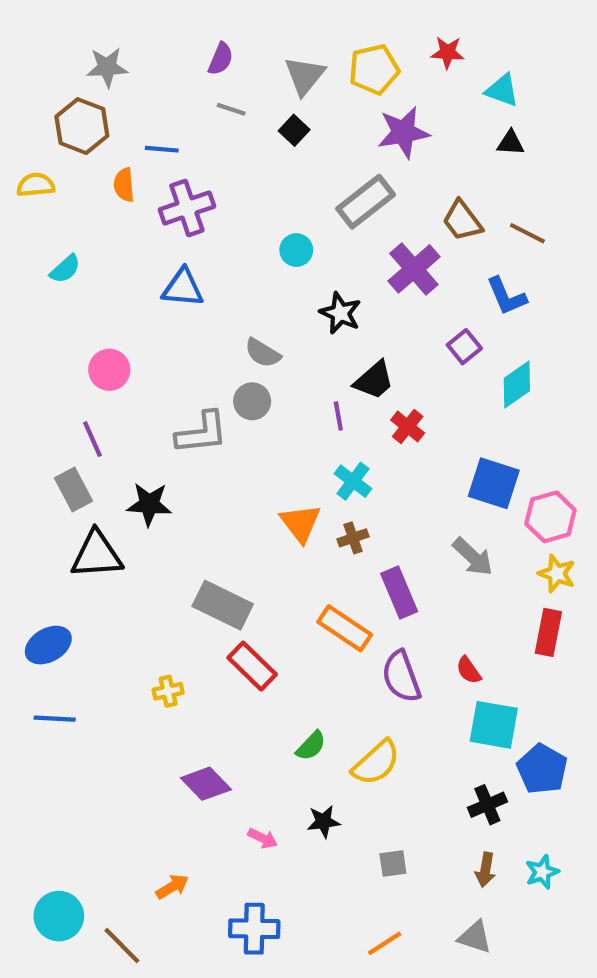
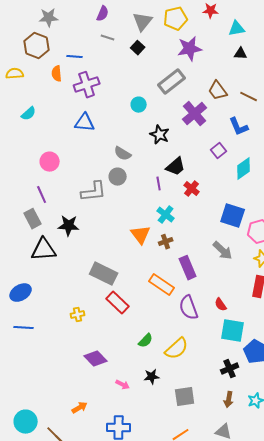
cyan triangle: (502, 90) -> (237, 29), turned -30
gray square: (393, 864) -> (185, 397), size x1.5

